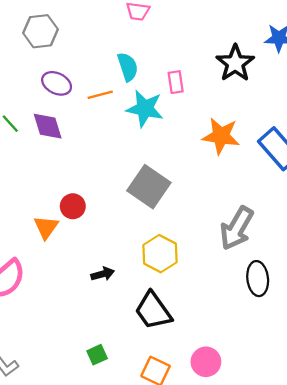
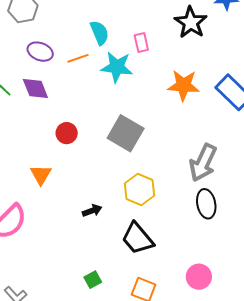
red circle: (73, 206) -> (67, 133), moved
black ellipse: (258, 279) -> (206, 204), moved
pink circle: (206, 362) -> (199, 277), moved

